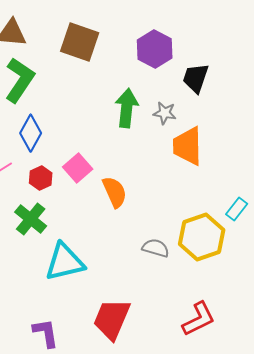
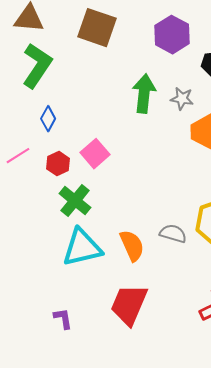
blue diamond: (31, 133) -> (48, 119), size x0.7
orange semicircle: (115, 192) -> (132, 246), moved
green cross: (31, 219) -> (75, 201), moved
purple L-shape: (46, 333) -> (63, 319), size x0.7

